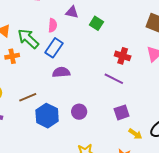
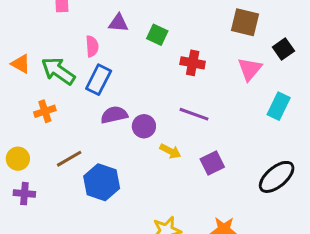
orange cross: (12, 56) -> (45, 111), moved
red cross: (123, 56) -> (193, 63), moved
purple circle: (79, 112) -> (144, 126), moved
yellow arrow: (135, 134) -> (170, 151), moved

